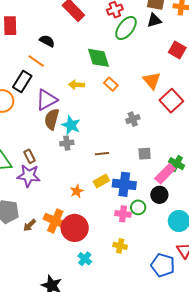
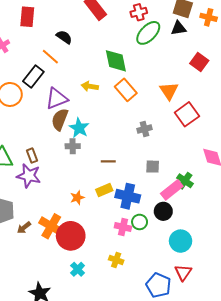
orange rectangle: (111, 84) -> (126, 90), size x1.5

